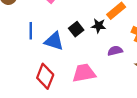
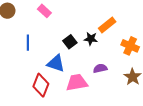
blue triangle: (54, 41) -> (56, 63), moved
purple semicircle: (115, 51) -> (100, 68), moved

